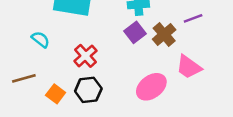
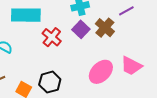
red cross: (86, 56) -> (52, 37), moved
pink trapezoid: (189, 67) -> (131, 66), moved

